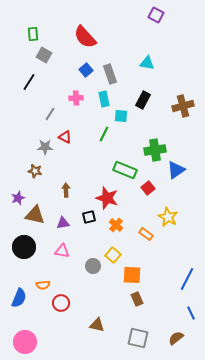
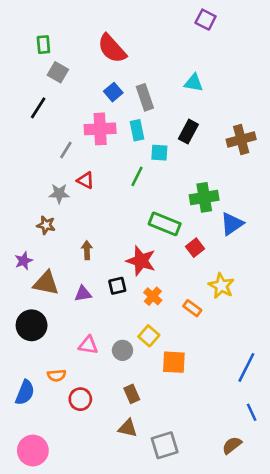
pink cross: (76, 98) -> (100, 129), size x1.6
pink triangle: (62, 251) -> (88, 345), moved
brown rectangle: (137, 299) -> (132, 394), moved
gray square: (138, 338) -> (165, 445), moved, turned -30

